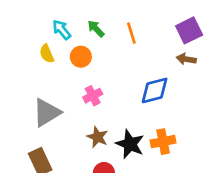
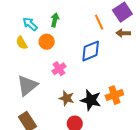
green arrow: (96, 29) -> (55, 20), turned 64
orange line: (131, 33) -> (99, 22), moved
blue diamond: (155, 90) -> (91, 51), moved

